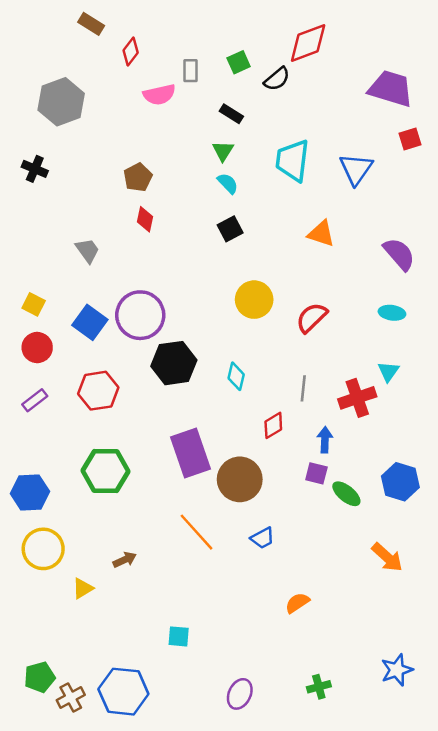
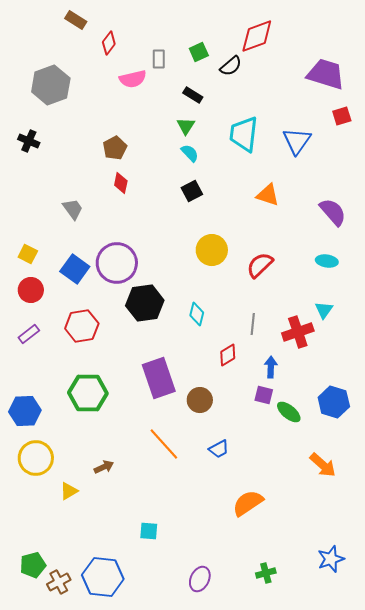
brown circle: (240, 479) -> (200, 400), size x0.7
orange semicircle: (297, 603) -> (248, 503), size x1.5

